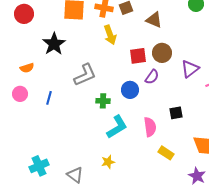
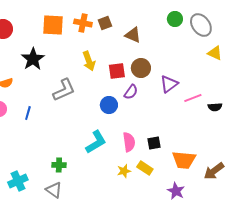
yellow arrow: (110, 35) -> (89, 61), moved
green cross: (103, 101) -> (59, 165), moved
black square: (176, 113) -> (154, 143), moved
yellow star: (108, 162) -> (124, 171), moved

